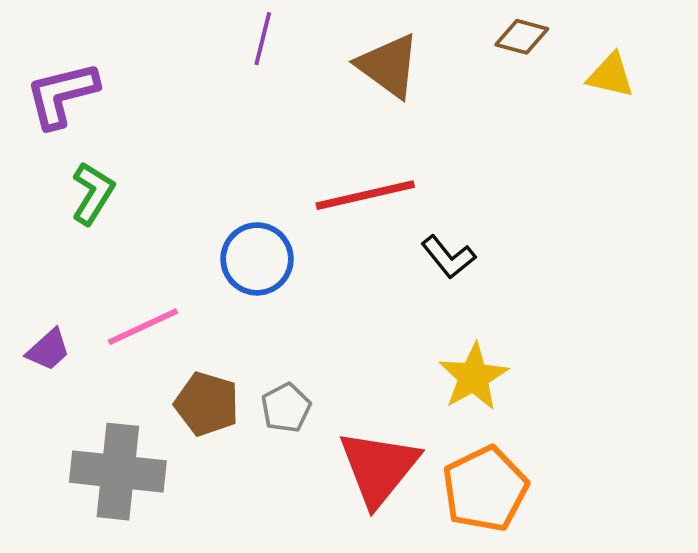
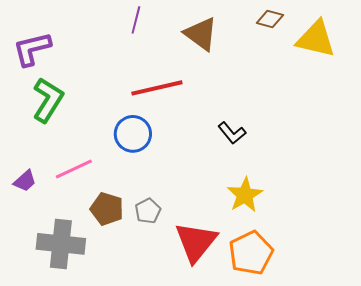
yellow triangle: (611, 75) -> (316, 39), size x1.6
green L-shape: (93, 193) -> (48, 100), size x1.4
red line: (365, 195) -> (157, 88), moved

